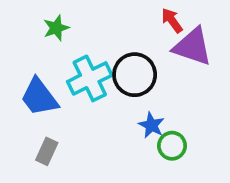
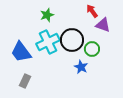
green star: (56, 28) -> (47, 15), moved
purple triangle: (193, 47) -> (103, 25), size x0.7
green circle: (172, 146) -> (92, 49), moved

